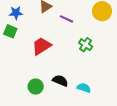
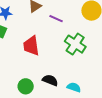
green cross: (86, 45) -> (75, 44), size x1.5
red trapezoid: (42, 46) -> (31, 46), turned -65

